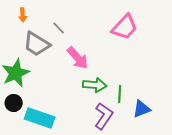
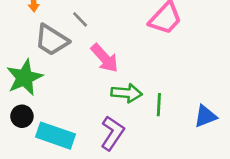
blue triangle: (142, 109) -> (205, 116), moved
purple L-shape: (104, 116) -> (112, 133), moved

